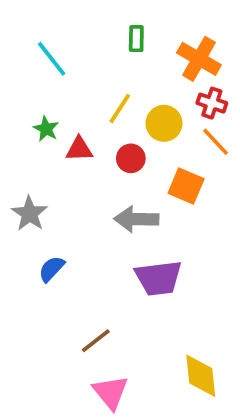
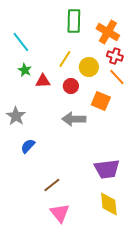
green rectangle: (136, 39) -> (74, 21), size x1.6
cyan line: (52, 59) -> (21, 42), moved
purple trapezoid: (158, 278) -> (107, 169), moved

